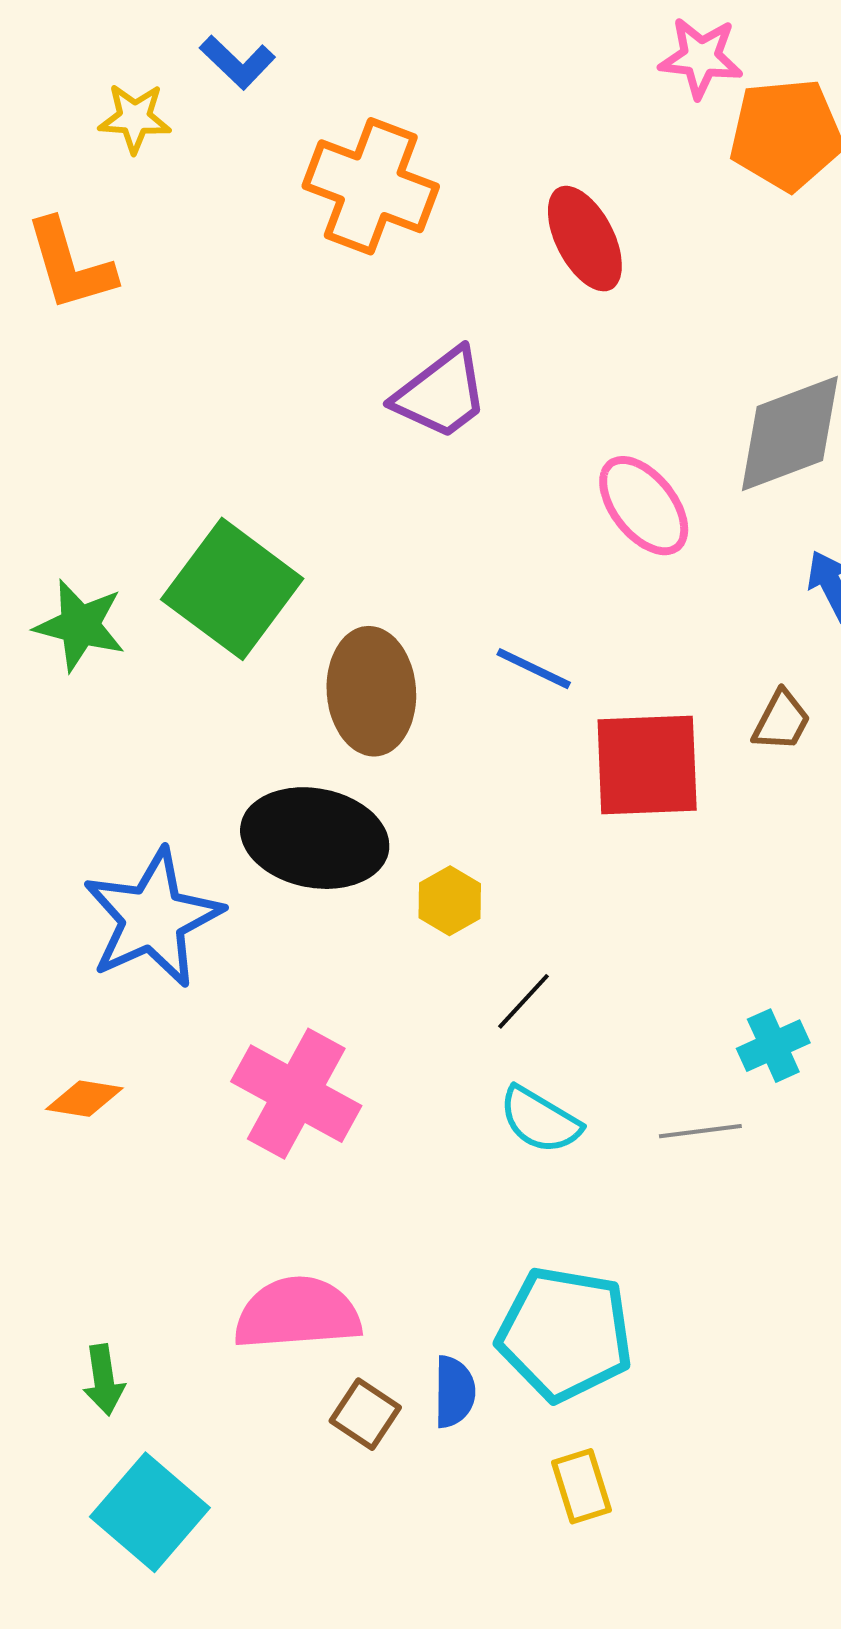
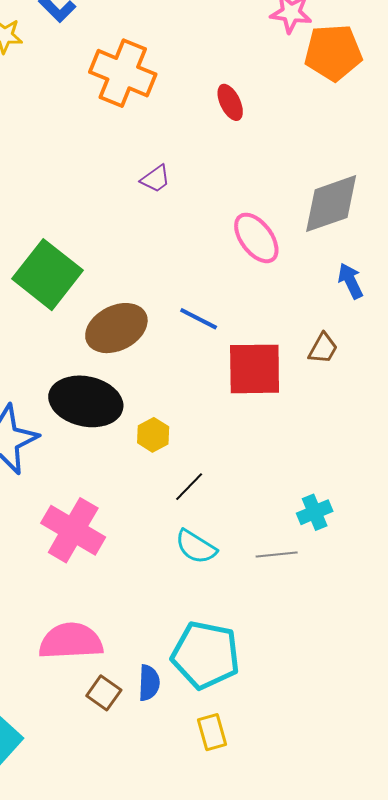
red ellipse: (585, 239) -> (230, 102), size x0.7
purple trapezoid: (441, 394) -> (156, 179), size x0.6
brown ellipse: (371, 691) -> (116, 328), turned 66

